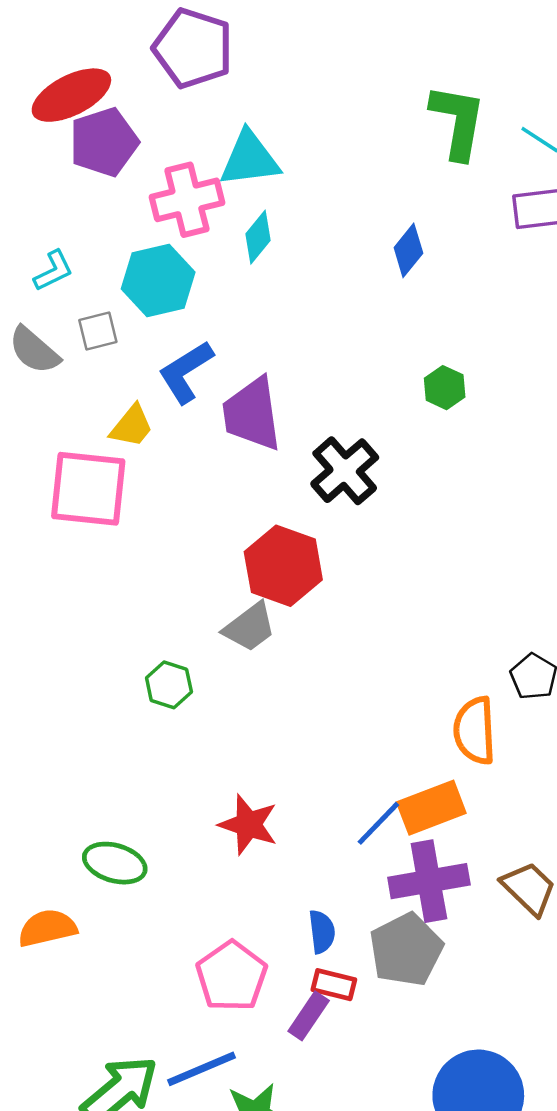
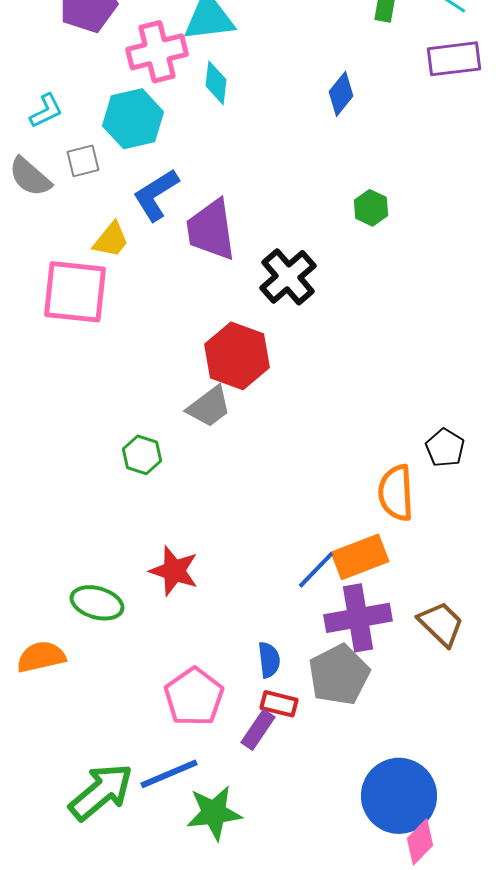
cyan diamond: (258, 237) -> (216, 83), turned -33
red star: (248, 825) -> (174, 571), moved

